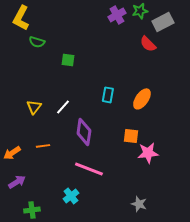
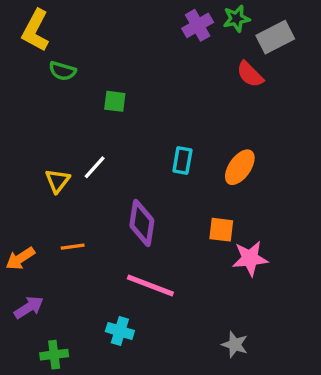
white line: (63, 107) -> (95, 167), moved
cyan cross: (71, 196) -> (120, 331), turned -35

